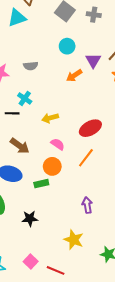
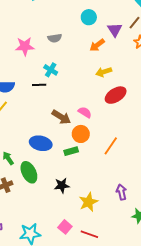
yellow arrow: (50, 118) -> (104, 72), moved
brown arrow: (20, 146) -> (61, 117), moved
orange line: (86, 158) -> (111, 146), moved
purple arrow: (87, 205) -> (121, 192), moved
yellow star: (74, 240) -> (88, 202), moved, turned 30

